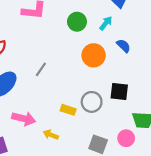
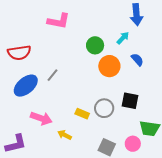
green circle: (77, 22) -> (95, 45), moved
gray line: (41, 69) -> (53, 75), moved

